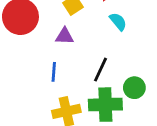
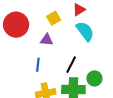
cyan semicircle: (118, 22) -> (85, 31), size x1.5

